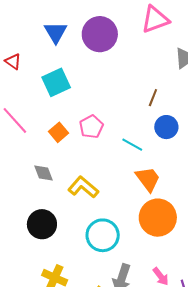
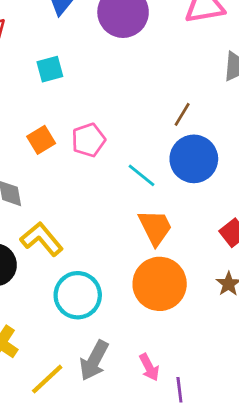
cyan square: (56, 82) -> (50, 69), size x0.7
blue circle: (166, 127) -> (194, 159), size x1.4
yellow L-shape: (83, 187) -> (42, 239), moved

